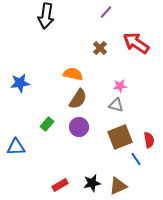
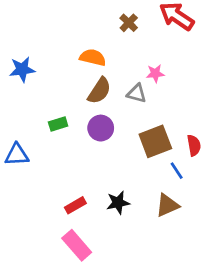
gray triangle: (116, 105) -> (137, 93), moved
green rectangle: (47, 124) -> (58, 124), turned 32
brown triangle: (118, 186) -> (167, 205), moved

